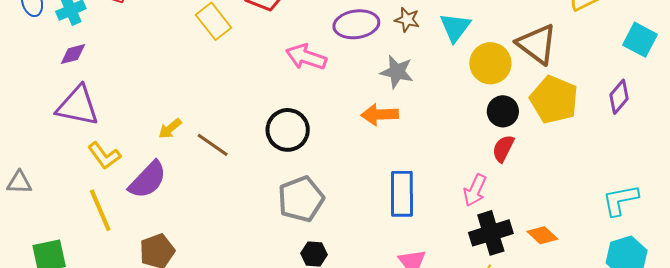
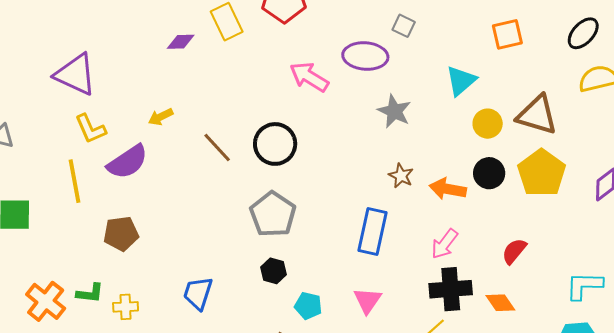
brown star: (407, 20) -> (401, 176), moved
brown triangle: (537, 44) -> (537, 115), turned -33
purple diamond: (73, 54) -> (181, 42), moved
yellow circle: (490, 63) -> (488, 124), size x0.7
orange arrow: (380, 115) -> (448, 189), moved
brown line: (213, 145) -> (217, 147), moved
red semicircle: (503, 148) -> (514, 251), moved
gray pentagon: (301, 199) -> (273, 214), turned -30

